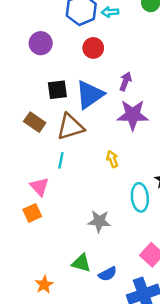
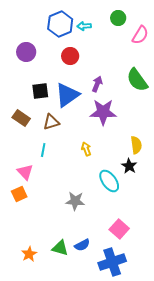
brown triangle: (71, 127) -> (51, 122), size x0.7
cyan ellipse: (140, 197) -> (109, 181), turned -30
green triangle: (81, 263) -> (60, 248), moved

